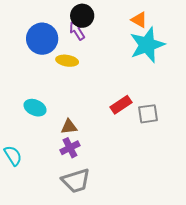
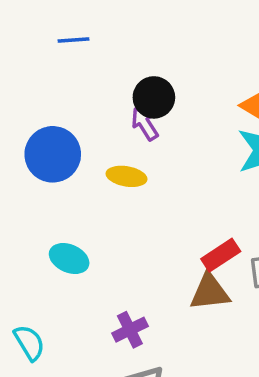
blue circle: (42, 39) -> (53, 154), moved
brown triangle: (69, 127) -> (210, 292), moved, size x1.4

